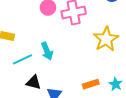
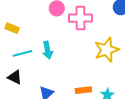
black triangle: (34, 82) -> (15, 77), moved

